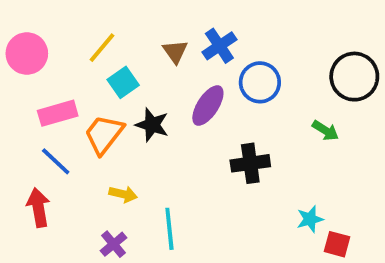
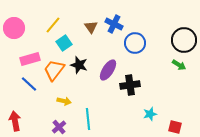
blue cross: (219, 46) -> (114, 24), turned -30
purple ellipse: (208, 105) -> (108, 70), moved
green arrow: (325, 131) -> (179, 65), moved
red arrow: (38, 208) -> (15, 121), moved
cyan star: (310, 219) -> (150, 114), moved

